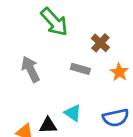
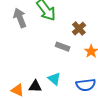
gray arrow: (30, 69) -> (20, 18), moved

